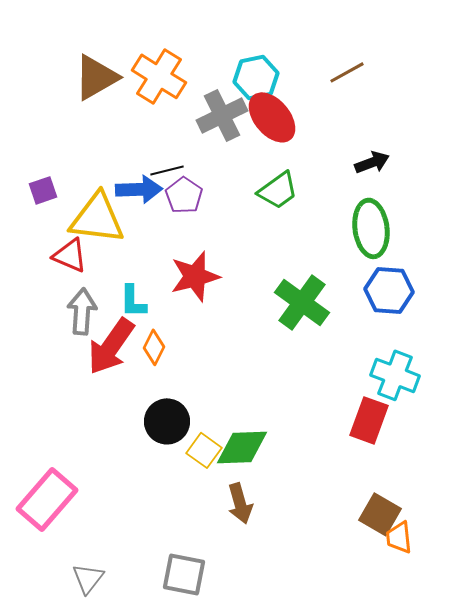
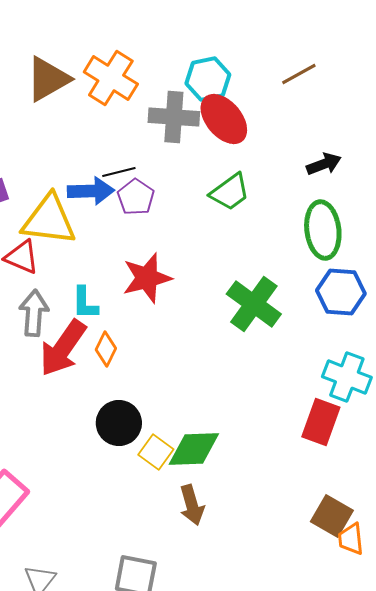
gray cross: (222, 115) -> (174, 117), turned 30

